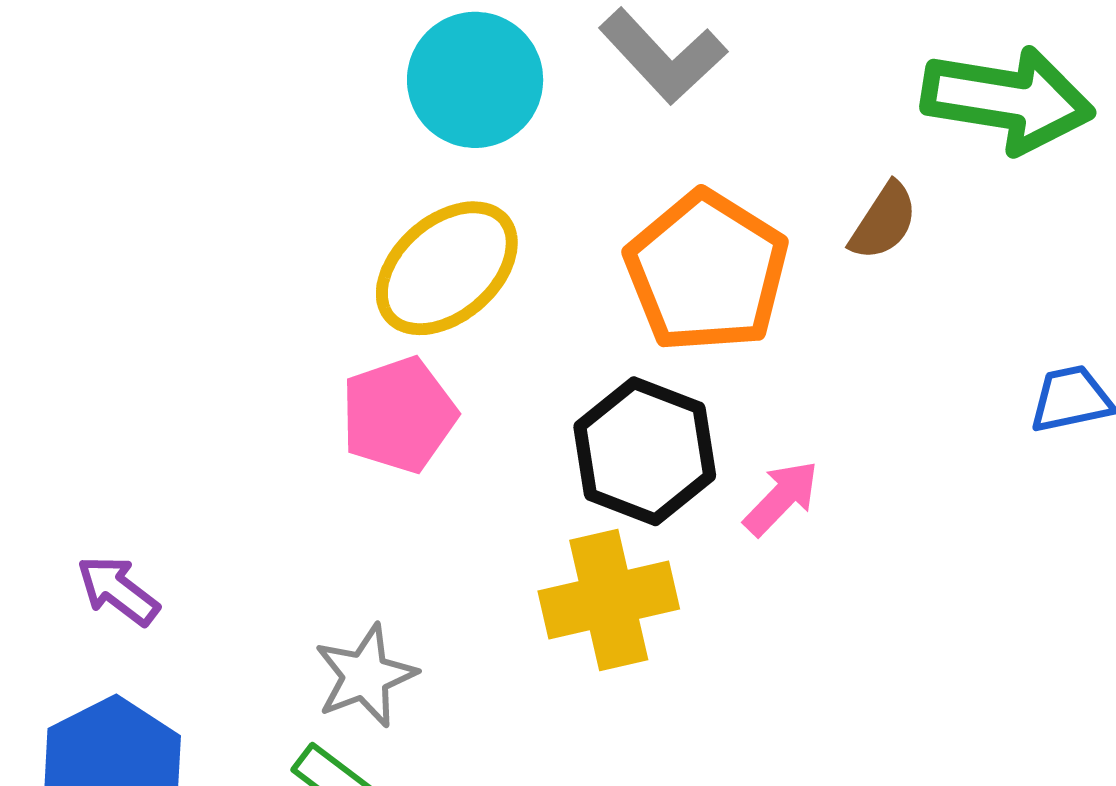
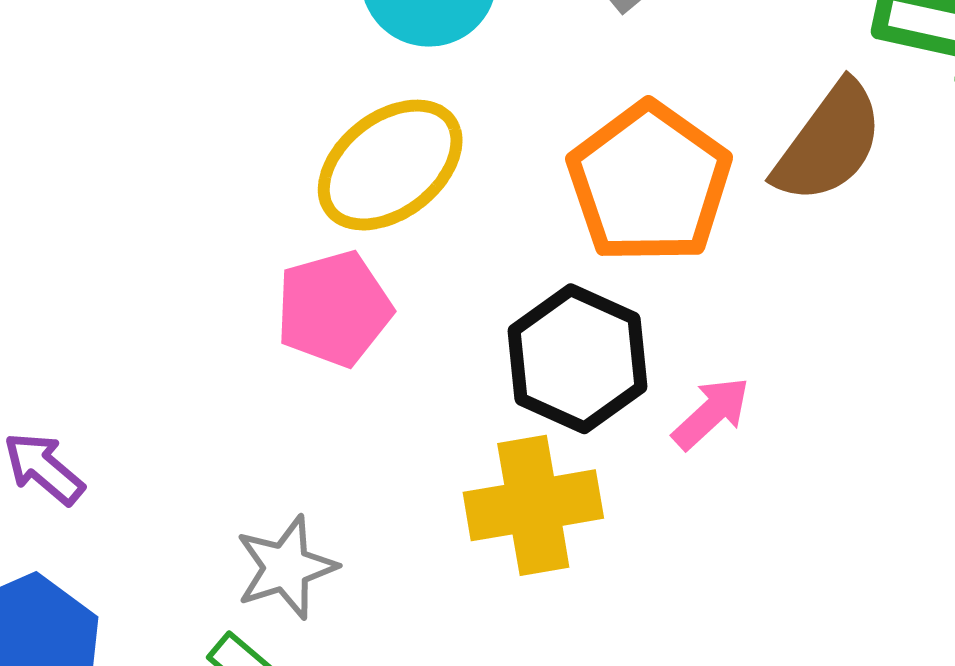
brown semicircle: (884, 221) -> (829, 143), size x1.6

